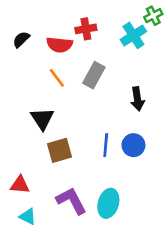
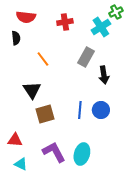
black semicircle: (21, 39) -> (16, 38), moved, turned 128
red semicircle: (59, 45) -> (26, 17), moved
gray rectangle: (94, 75) -> (86, 57), moved

